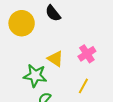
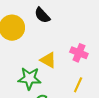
pink cross: (87, 54) -> (79, 53), turned -30

